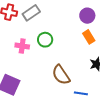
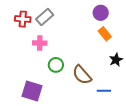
green circle: (45, 40) -> (56, 65), moved
pink cross: (22, 46) -> (40, 43), moved

